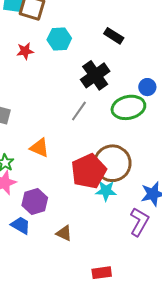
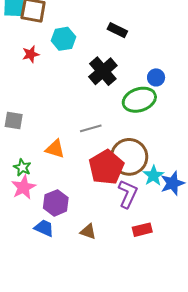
gray line: (79, 111) -> (91, 128), moved, turned 45
cyan star: (106, 191) -> (153, 176), moved, turned -30
purple L-shape: (139, 222) -> (128, 194), moved
red rectangle: (102, 273) -> (142, 230), moved

